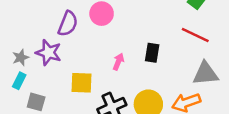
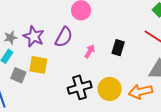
purple semicircle: (68, 24) -> (64, 37), moved
yellow square: (82, 83) -> (38, 65), moved

